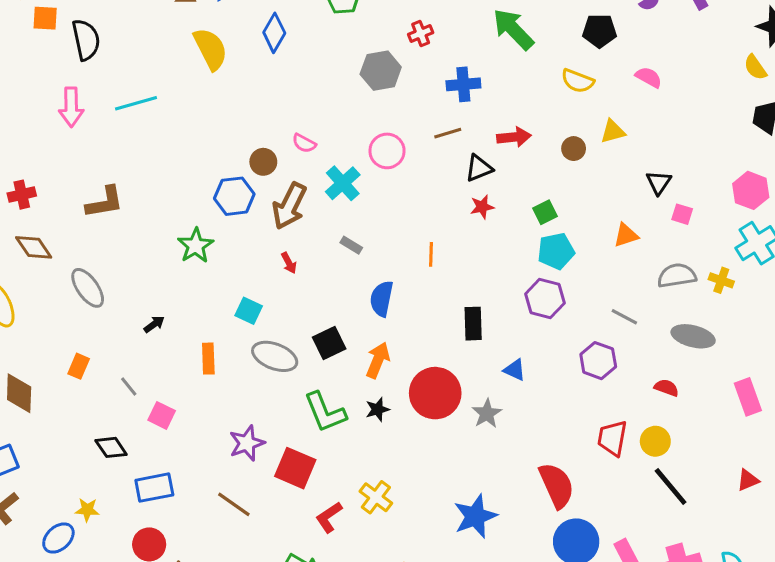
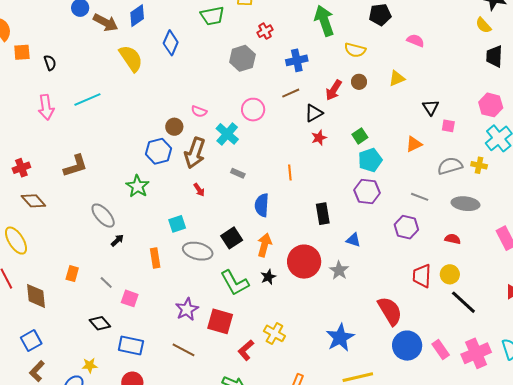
green arrow: (513, 29) -> (324, 21), turned 32
black semicircle: (86, 40) -> (50, 63), size x0.6
yellow semicircle: (578, 81) -> (355, 50), moved
red arrow: (514, 137) -> (334, 90), turned 135
brown circle: (574, 149) -> (359, 82), moved
gray ellipse: (88, 288) -> (103, 216), moved
cyan square: (249, 311) -> (177, 224), turned -36
blue rectangle: (154, 488) -> (131, 346), turned 30

